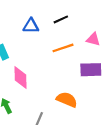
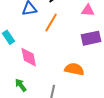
orange line: (63, 48) -> (51, 22), moved, turned -30

